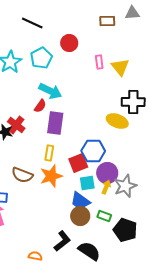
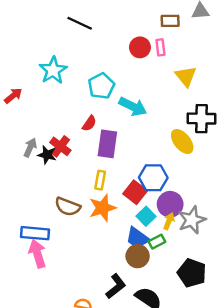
red circle: (69, 43) -> (140, 47), moved
cyan pentagon: (41, 58) -> (101, 86), moved
pink rectangle: (99, 62) -> (160, 47), moved
cyan arrow: (50, 91) -> (133, 107), moved
yellow ellipse: (117, 121) -> (182, 142), turned 30
red square: (78, 163) -> (135, 192), turned -30
cyan square: (87, 183) -> (146, 216), turned -35
green rectangle: (104, 216) -> (157, 242), moved, turned -48

